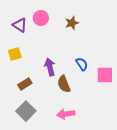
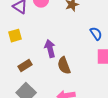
blue semicircle: (82, 64) -> (96, 34), moved

